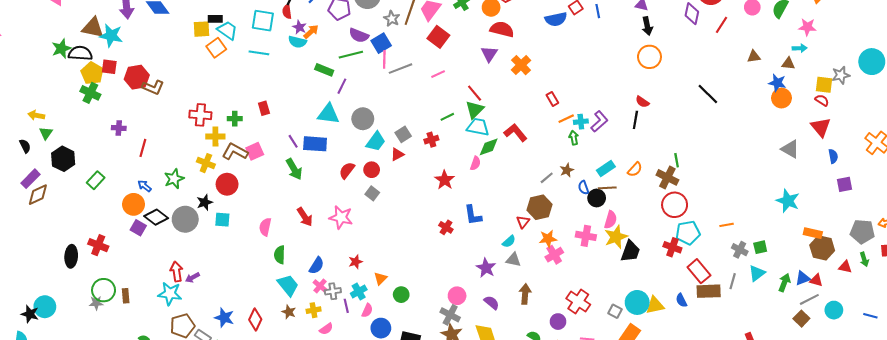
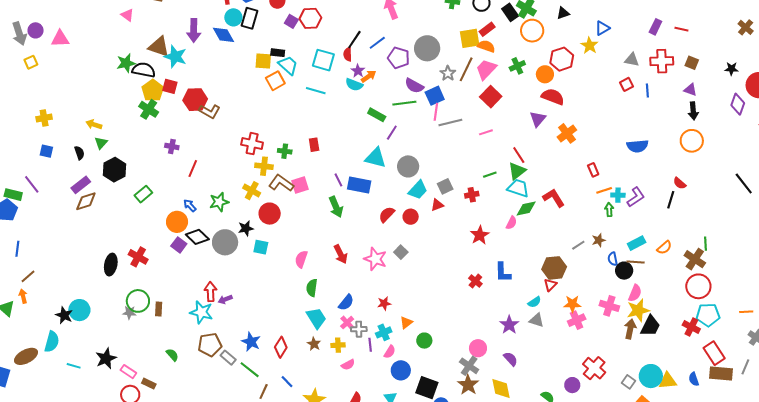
blue semicircle: (556, 19) -> (637, 146), moved
gray square: (372, 193) -> (401, 252), moved
brown hexagon: (539, 207) -> (554, 268), moved
brown arrow: (525, 294) -> (630, 329), moved

